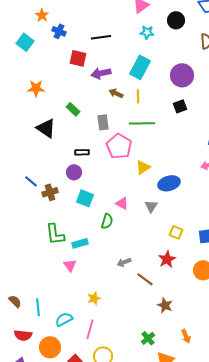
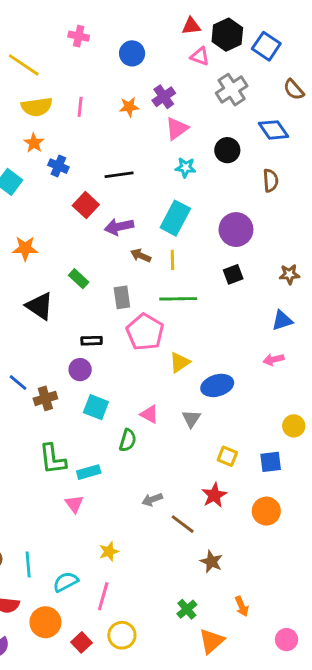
red square: (78, 58) -> (86, 205), turned 30

